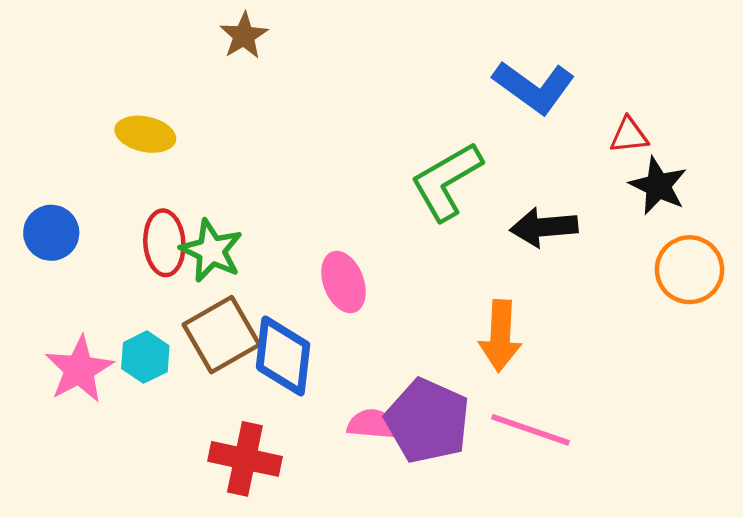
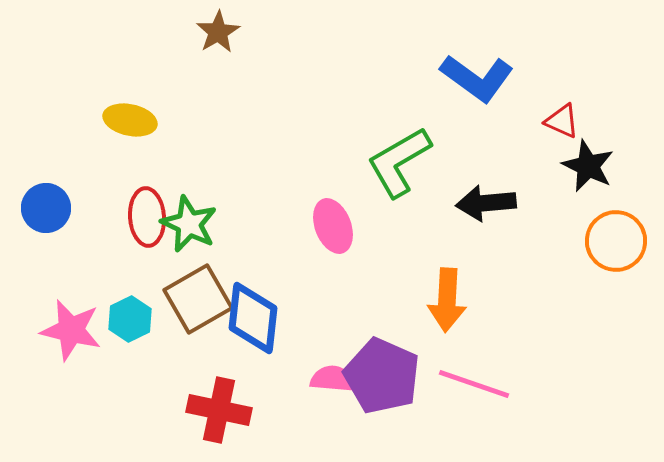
red triangle: (629, 135) -> (562, 121), turned 30
pink ellipse: (344, 282) -> (333, 226), moved
pink star: (79, 369) -> (71, 330), turned -30

